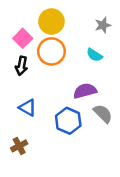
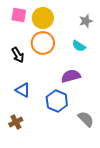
pink square: (23, 38) -> (19, 15), moved, turned -35
black arrow: (22, 66) -> (18, 55), turned -42
gray semicircle: (103, 114) -> (86, 119), moved

